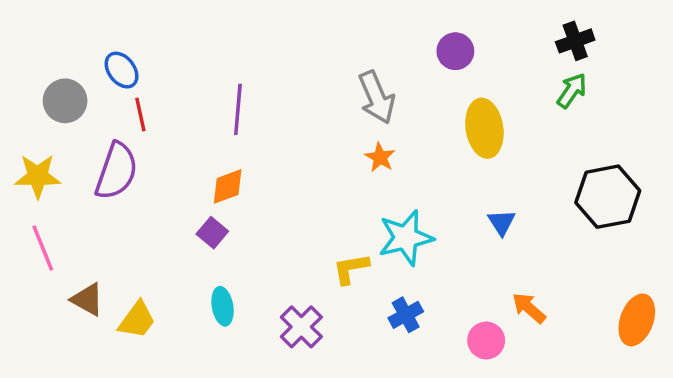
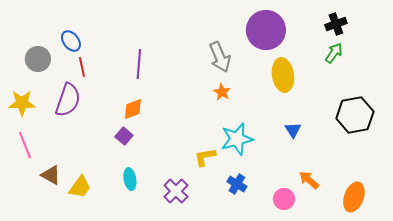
purple circle: (455, 51) -> (266, 30), size x1.8
blue cross: (406, 315) -> (237, 184), turned -30
orange ellipse: (637, 320) -> (354, 197), moved

